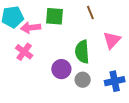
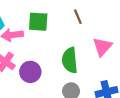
purple circle: (61, 69) -> (30, 72), moved

